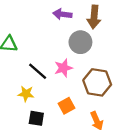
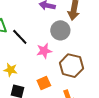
black line: (38, 71) -> (20, 37), moved

